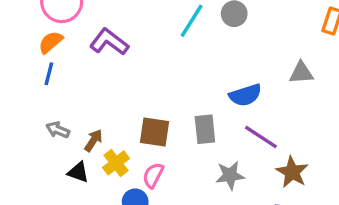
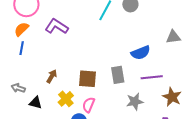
gray arrow: (58, 130) -> (18, 88), moved
purple line: (261, 137) -> (152, 77), turned -35
brown arrow: (93, 140) -> (52, 76), moved
black triangle: (78, 172) -> (36, 103), moved

